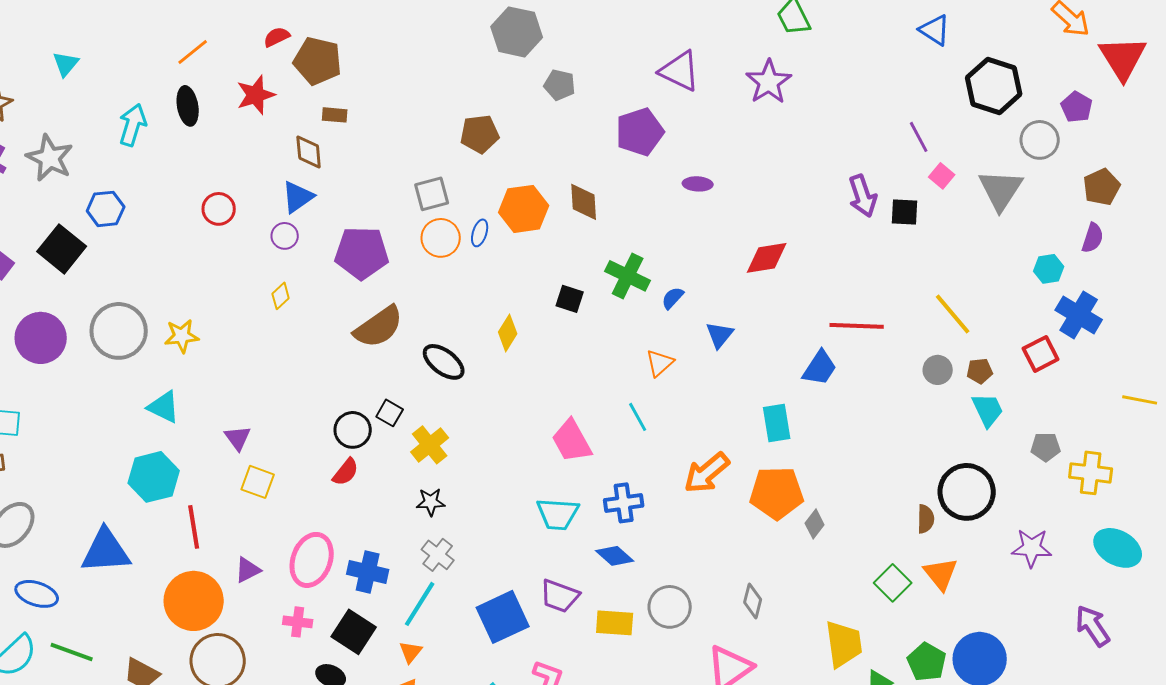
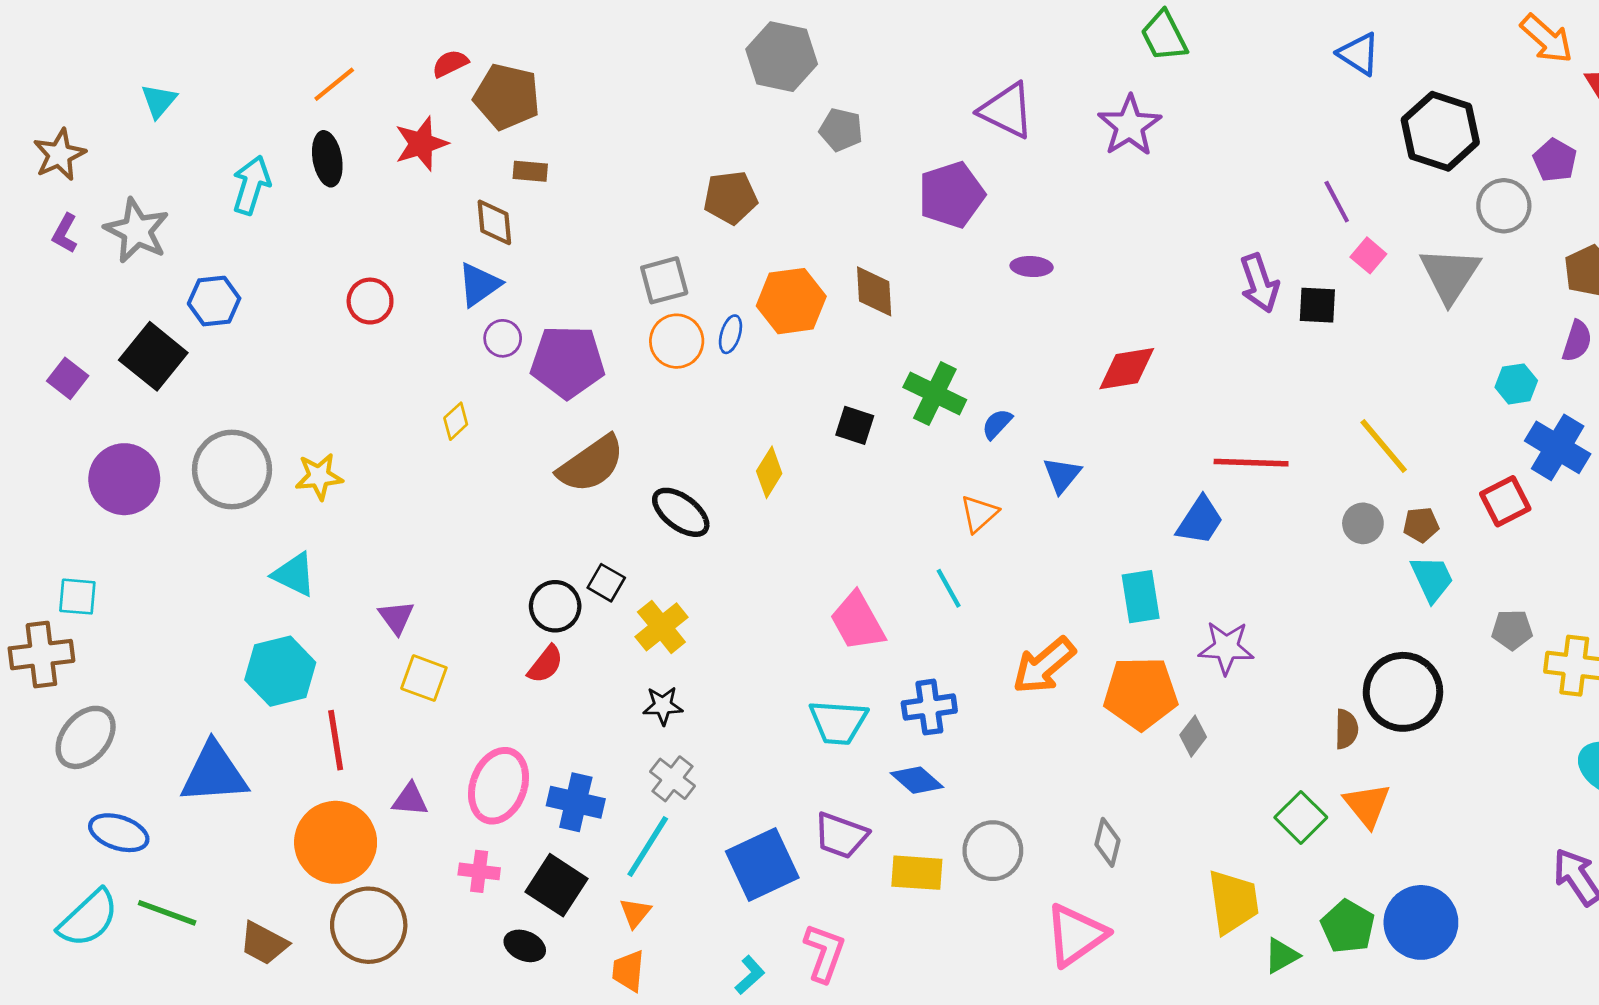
purple circle: (285, 236) -> (503, 338), moved
purple star: (1032, 548) -> (1226, 648), moved
purple triangle: (248, 570) -> (410, 800), turned 32

